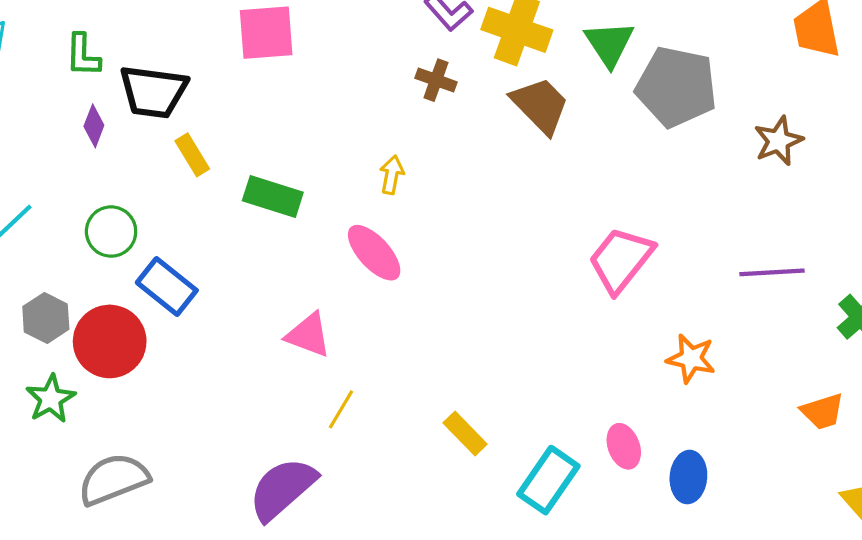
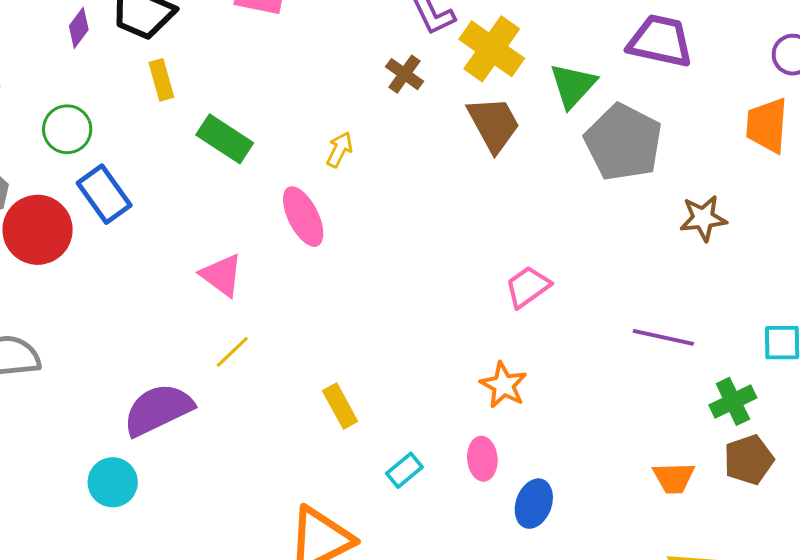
pink trapezoid: (621, 260) -> (528, 287), size x0.7
orange star: (691, 359) -> (504, 385), moved
cyan rectangle: (548, 480) -> (404, 470), size x0.6

